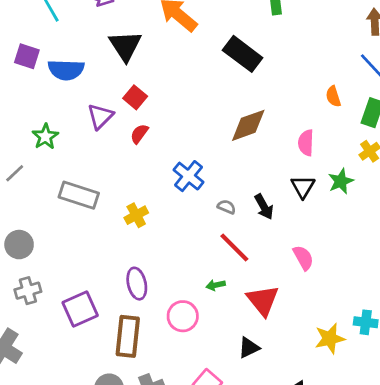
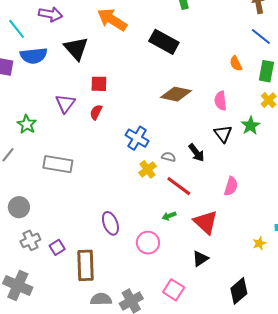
blue semicircle: (66, 70) -> (34, 56), moved
red square: (135, 97) -> (99, 84), moved, turned -30
brown diamond: (248, 125) -> (176, 94), turned 40
yellow cross: (136, 215) -> (147, 169), moved
pink semicircle: (303, 258) -> (231, 186), turned 54
purple square: (80, 309) -> (57, 247), moved, size x0.6
brown rectangle: (128, 336) -> (85, 265), moved
yellow star: (330, 339) -> (259, 243), size x0.6

